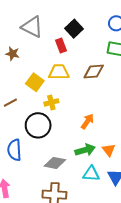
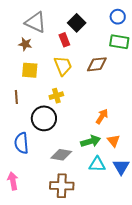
brown star: (13, 54) -> (25, 44), moved
yellow trapezoid: (59, 72) -> (63, 66), turned 70
yellow square: (35, 82) -> (30, 70), moved, turned -30
brown line: (10, 103) -> (16, 97), turned -64
orange arrow: (87, 121) -> (102, 116), moved

